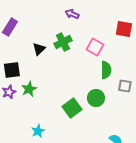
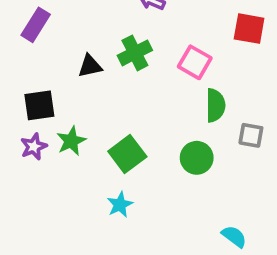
black triangle: (39, 49) -> (90, 66), turned 32
green square: (72, 108) -> (127, 154), moved
cyan star: (38, 131) -> (120, 205), moved

